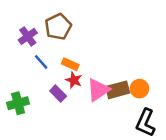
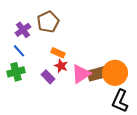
blue line: (41, 62) -> (19, 51), moved
orange circle: (139, 89) -> (115, 73), size x1.6
green cross: (18, 103) -> (16, 72), moved

